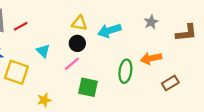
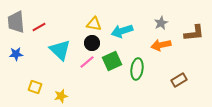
cyan triangle: (43, 51) -> (60, 50), size x1.6
orange arrow: (151, 58) -> (161, 45), moved
yellow square: (16, 72) -> (35, 87), moved, size x0.6
green square: (88, 87) -> (112, 61), moved, turned -36

